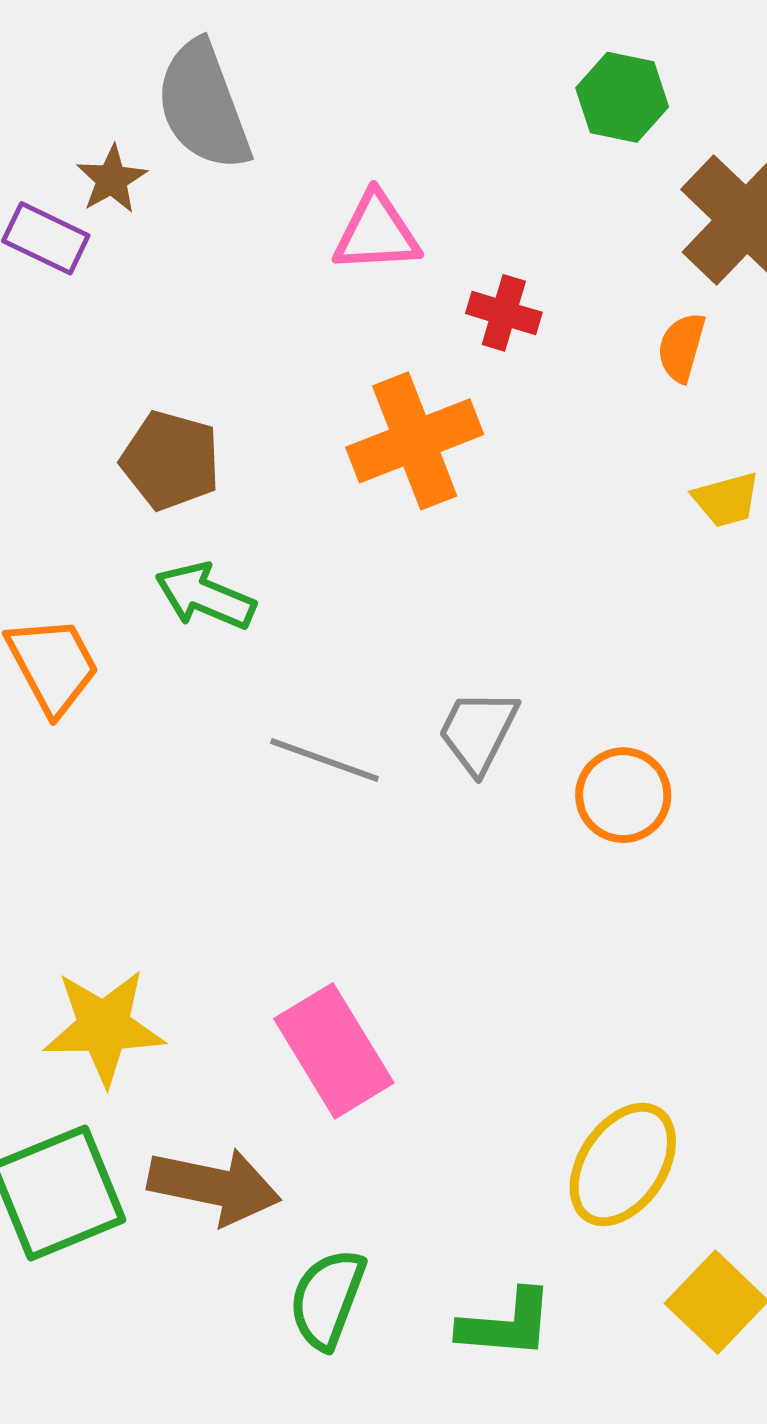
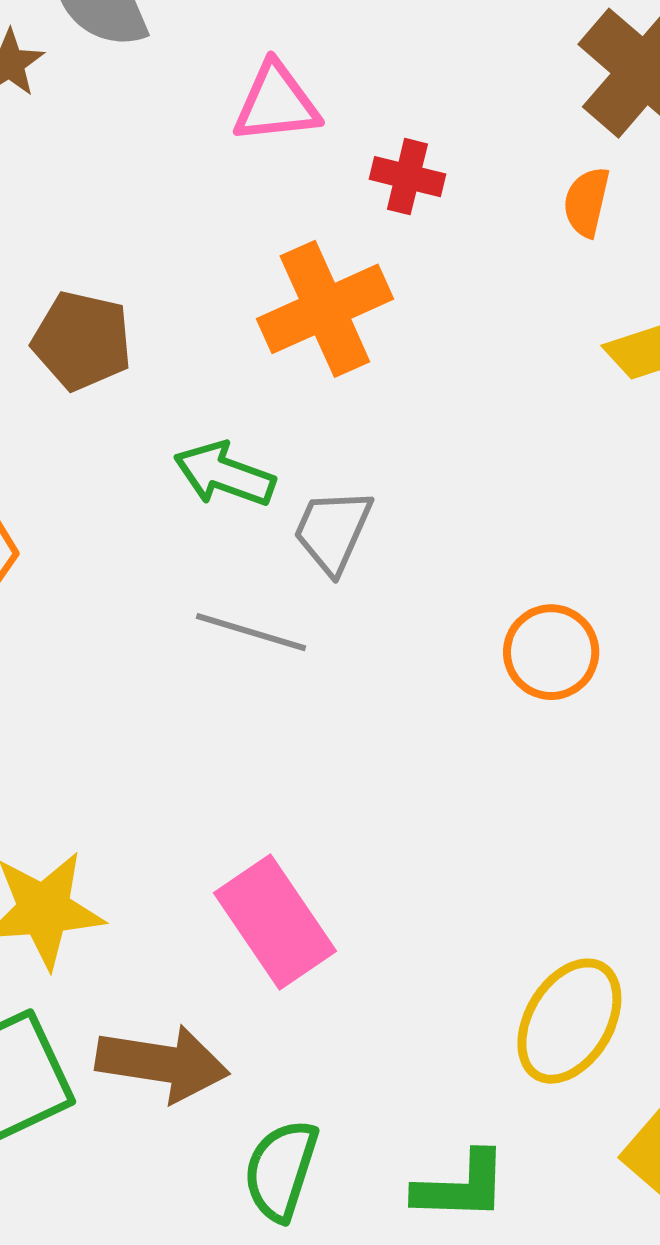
green arrow: (205, 596) -> (224, 474), moved
gray trapezoid: (478, 731) -> (333, 531), moved

